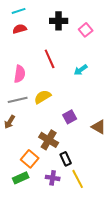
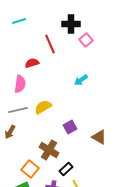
black cross: (59, 21) -> (71, 24), moved
red semicircle: (20, 29) -> (32, 63), moved
red line: (50, 59) -> (50, 44), moved
black rectangle: (66, 159) -> (66, 169), turned 72

